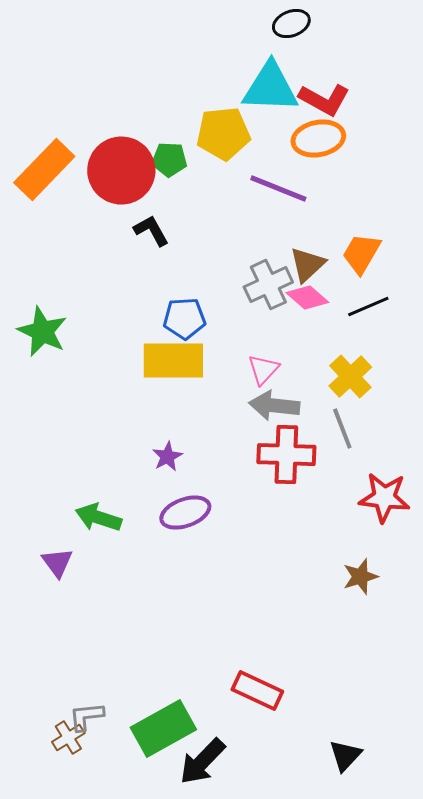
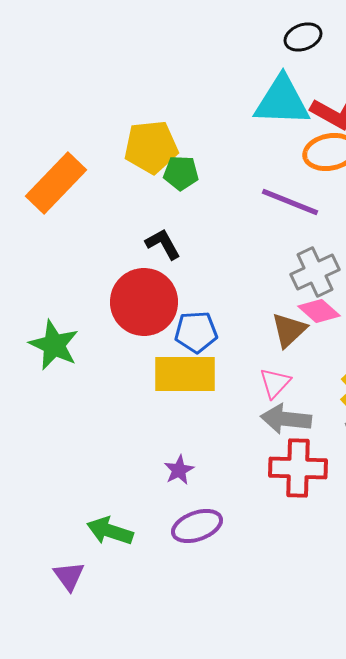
yellow pentagon: (223, 134) -> (151, 147), moved
red circle: (121, 171) -> (144, 302), moved
brown triangle: (307, 265) -> (289, 330), moved
gray cross: (268, 285) -> (315, 272), moved

